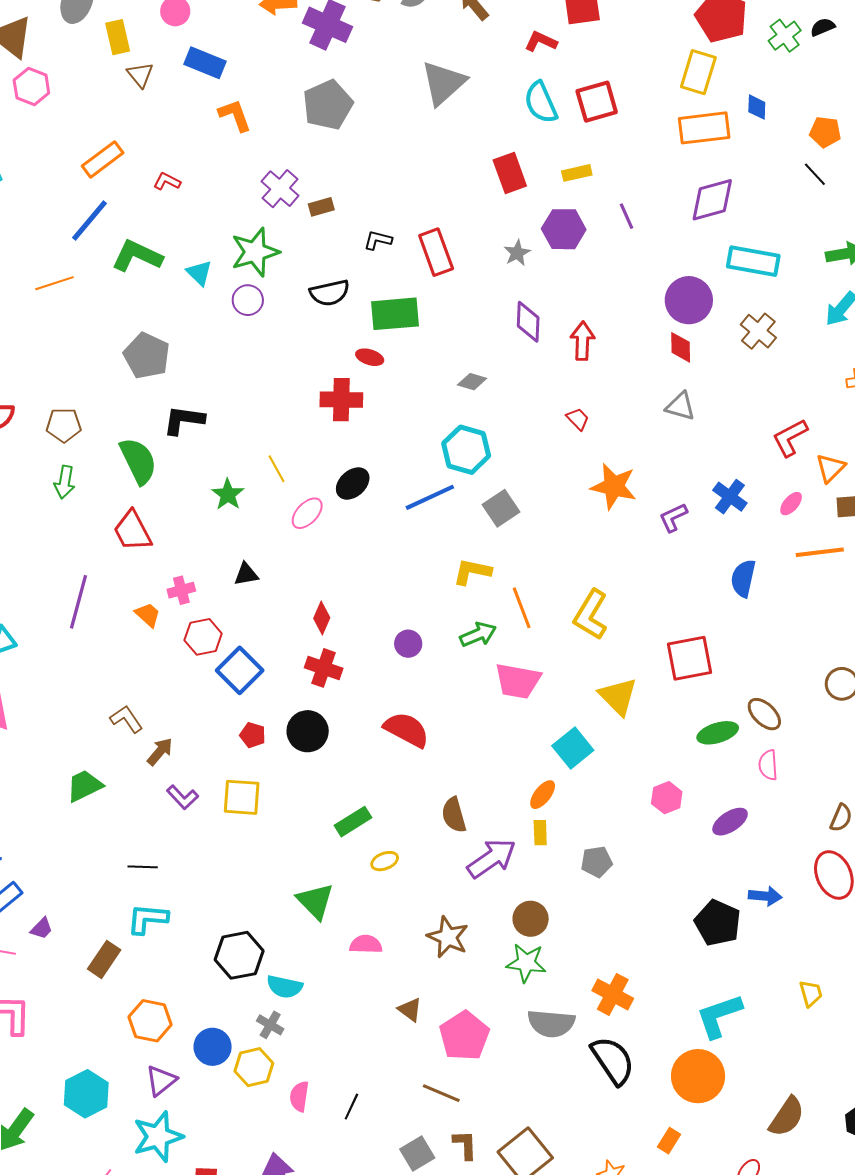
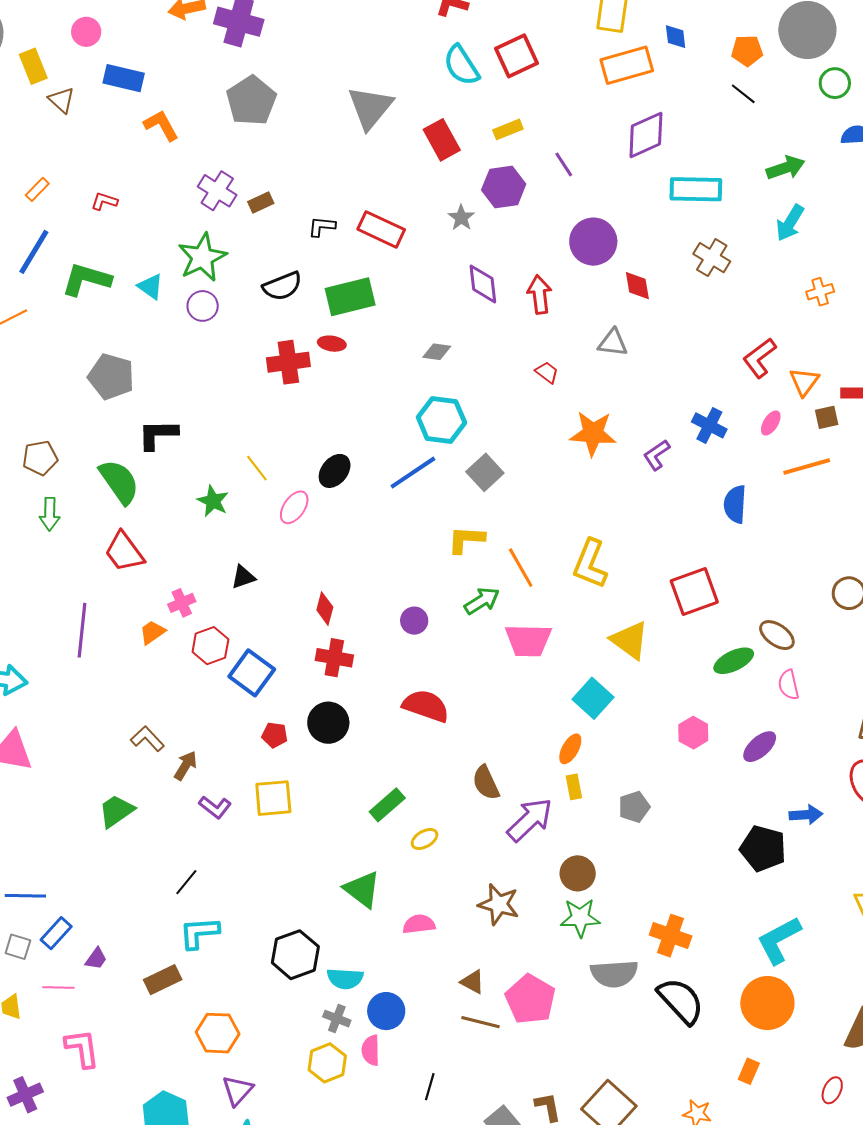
gray triangle: (443, 83) -> (370, 108), moved
orange rectangle: (103, 159) -> (37, 189), size x0.6
red rectangle: (436, 252) -> (381, 229), turned -36
purple circle: (689, 300) -> (593, 242), moved
red cross: (341, 400) -> (288, 362), moved
gray triangle: (681, 406) -> (613, 343), moved
orange trapezoid: (148, 615) -> (152, 632), turned -68
black line: (143, 867) -> (186, 882), turned -44
brown rectangle: (104, 959) -> (163, 980), turned 39
blue circle: (213, 1047) -> (386, 1011), moved
brown line: (441, 1093) -> (480, 1022), moved
pink semicircle: (299, 1096) -> (371, 1050), moved

